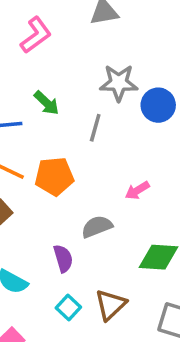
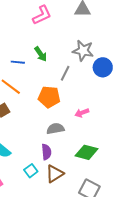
orange pentagon: (54, 176) -> (49, 97), moved
purple semicircle: (63, 259) -> (46, 152), moved

